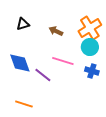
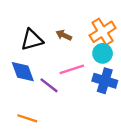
black triangle: (23, 24) -> (32, 40), moved, size x1.5
pink line: (63, 61) -> (72, 69), turned -35
blue cross: (92, 71) -> (105, 81), size x1.5

